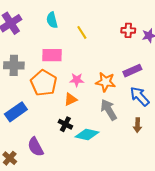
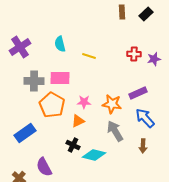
yellow line: (82, 32) -> (89, 56), turned -40
gray cross: (14, 65) -> (34, 81), moved

